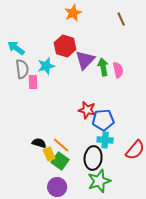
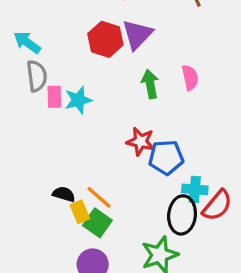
purple triangle: (85, 60) -> (137, 34), moved
cyan star: (46, 66) -> (78, 100), moved
green arrow: (103, 67) -> (150, 84), moved
cyan cross: (105, 140) -> (195, 189), moved
black ellipse: (93, 158) -> (182, 215), moved

